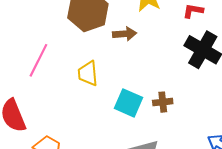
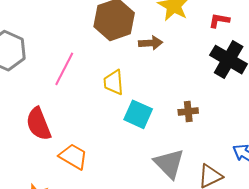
cyan square: (128, 103) -> (138, 114), moved

